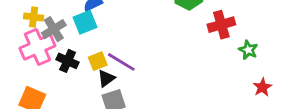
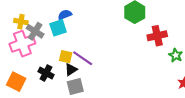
gray cross: (54, 29) -> (35, 31), turned -30
black cross: (68, 61) -> (46, 73), moved
yellow square: (98, 61) -> (66, 57), turned 32

